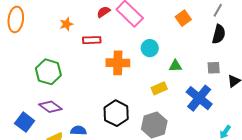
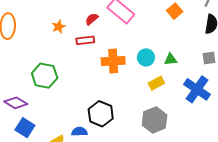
red semicircle: (103, 12) -> (92, 19), moved
cyan circle: (150, 48) -> (146, 57), moved
purple diamond: (50, 107) -> (16, 103), moved
black hexagon: (116, 113) -> (101, 114), moved

